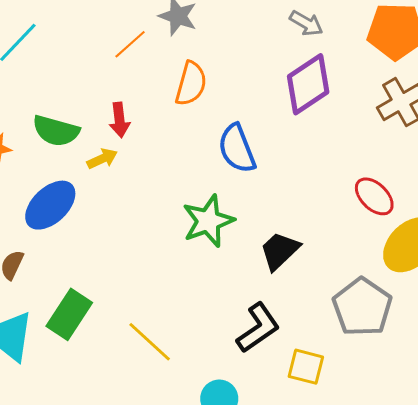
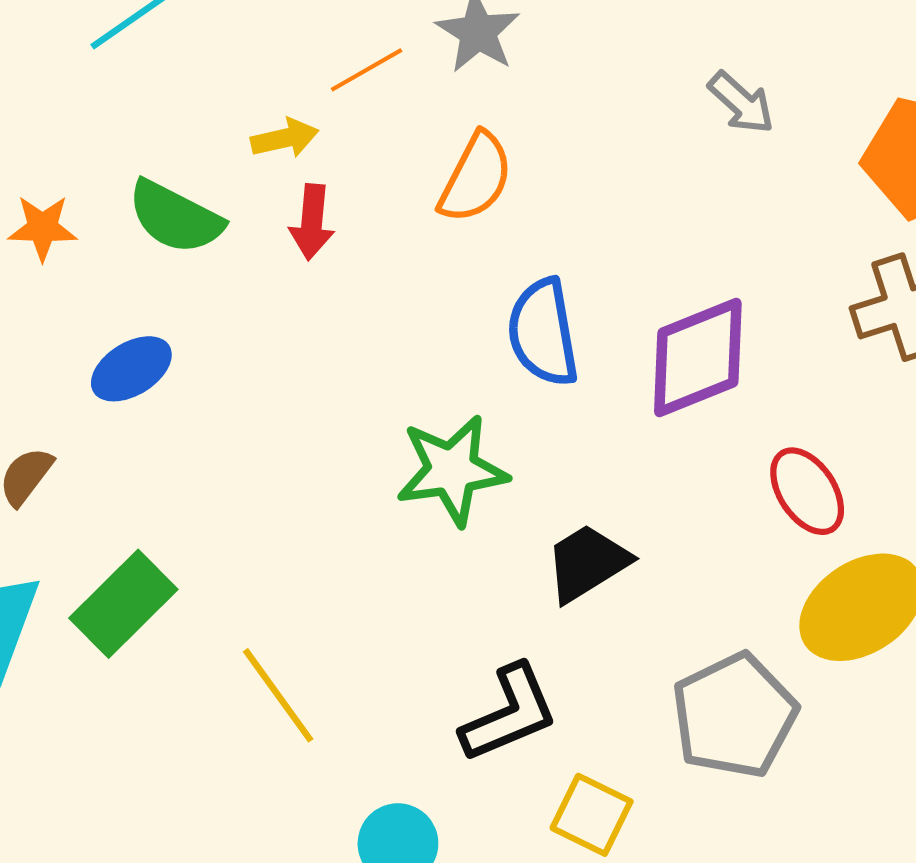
purple diamond: (308, 84) -> (698, 358), moved
yellow arrow: (102, 159) -> (285, 138), moved
blue ellipse: (50, 205) -> (131, 369), size x0.7

